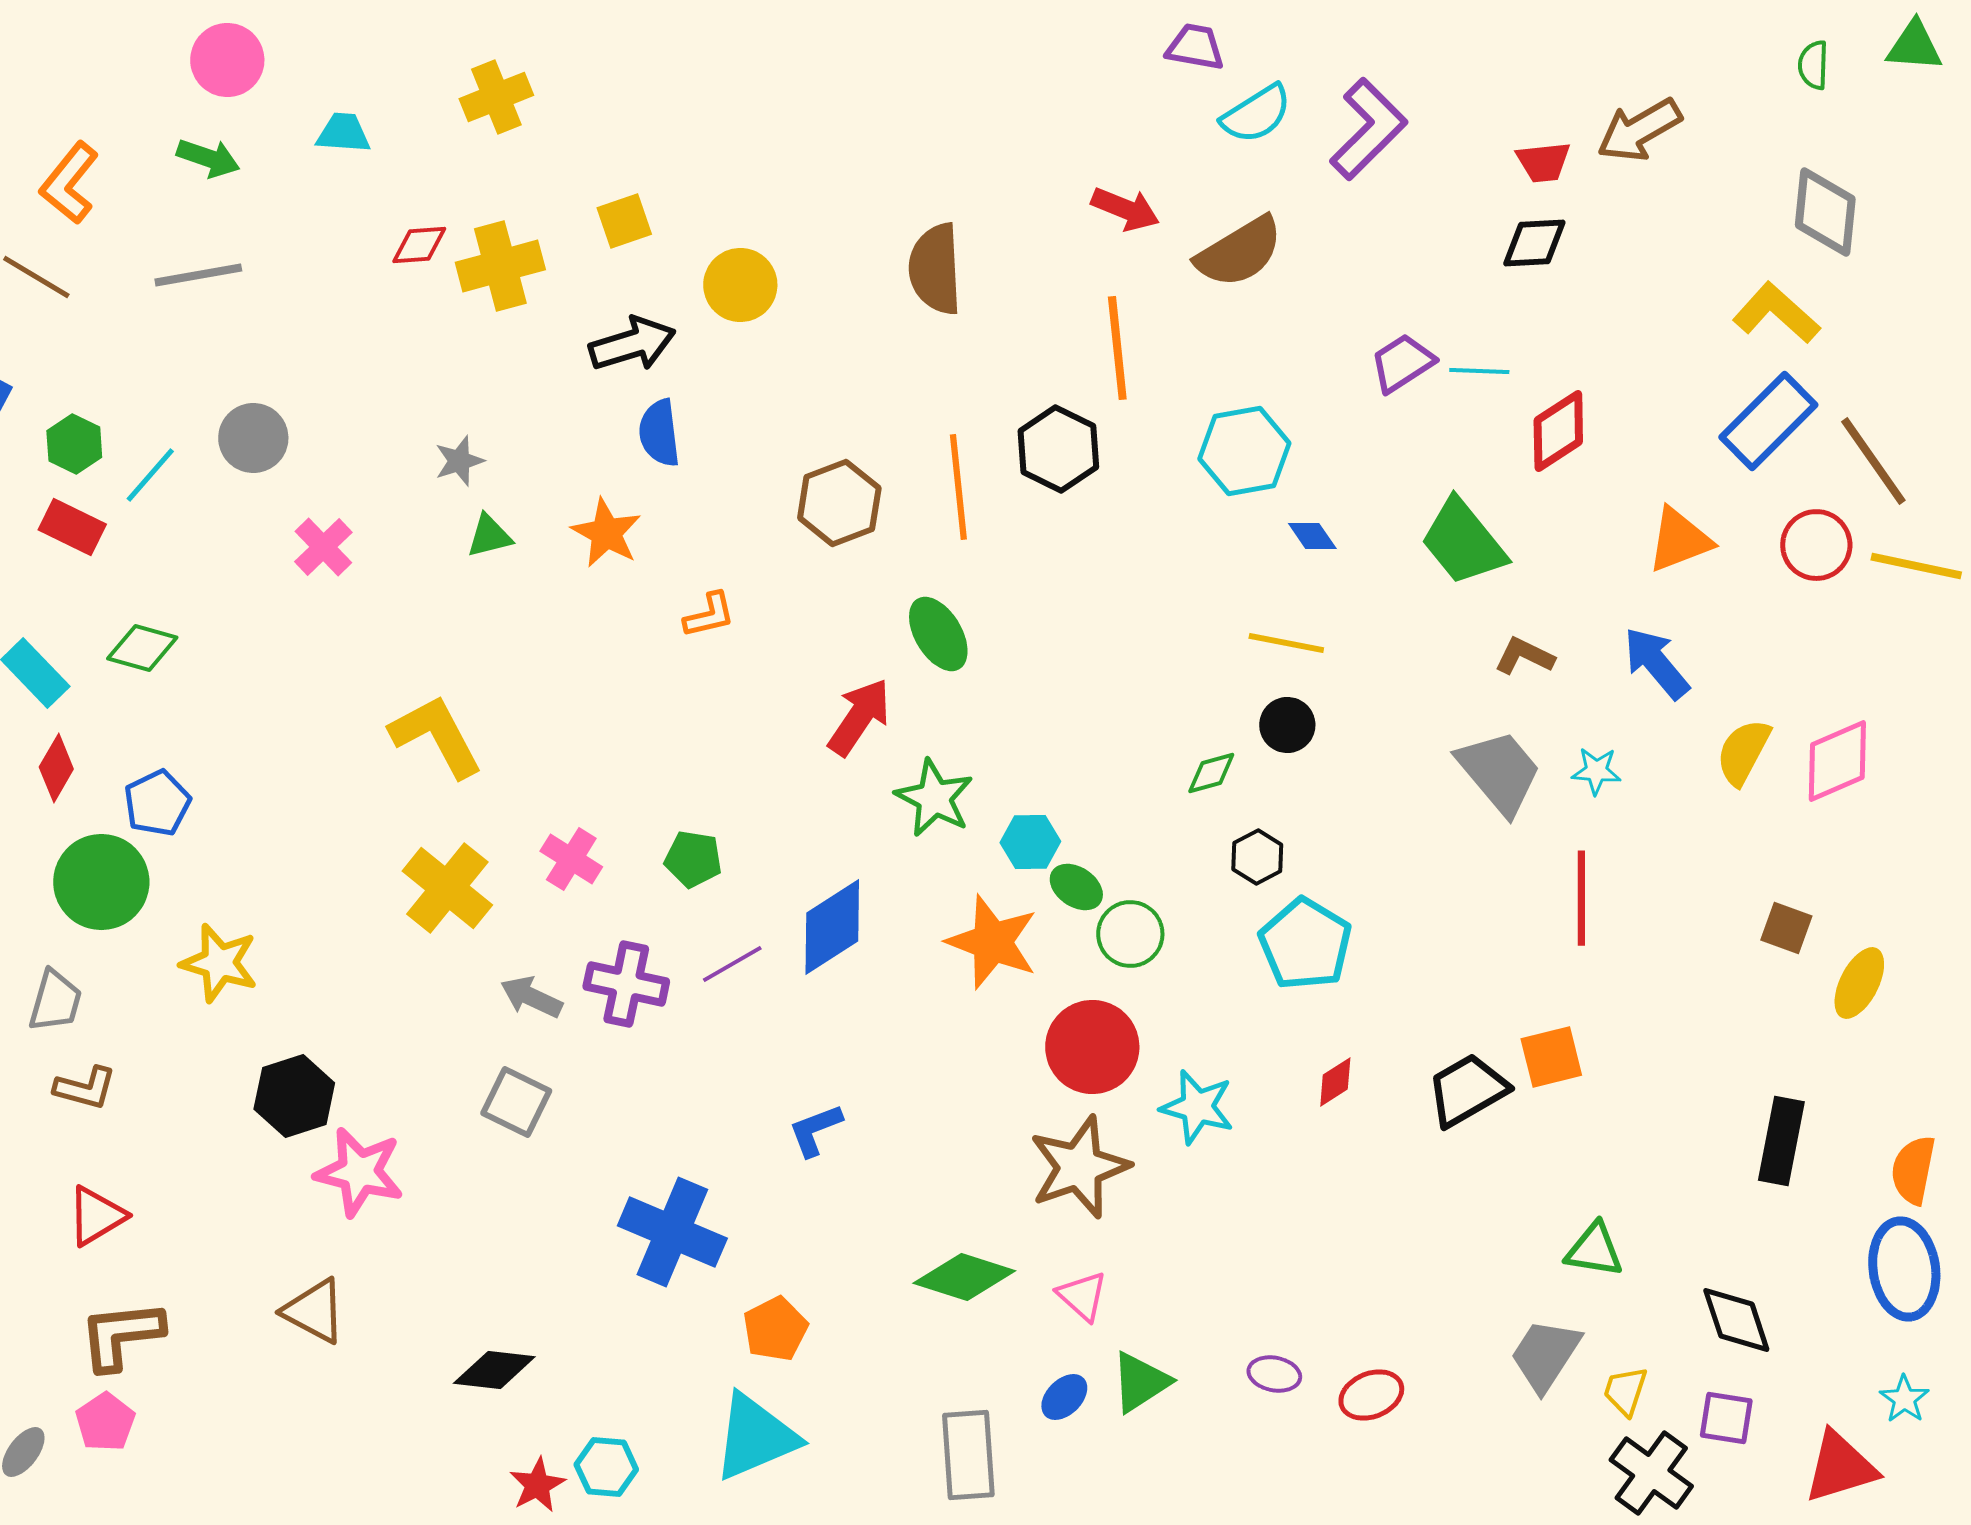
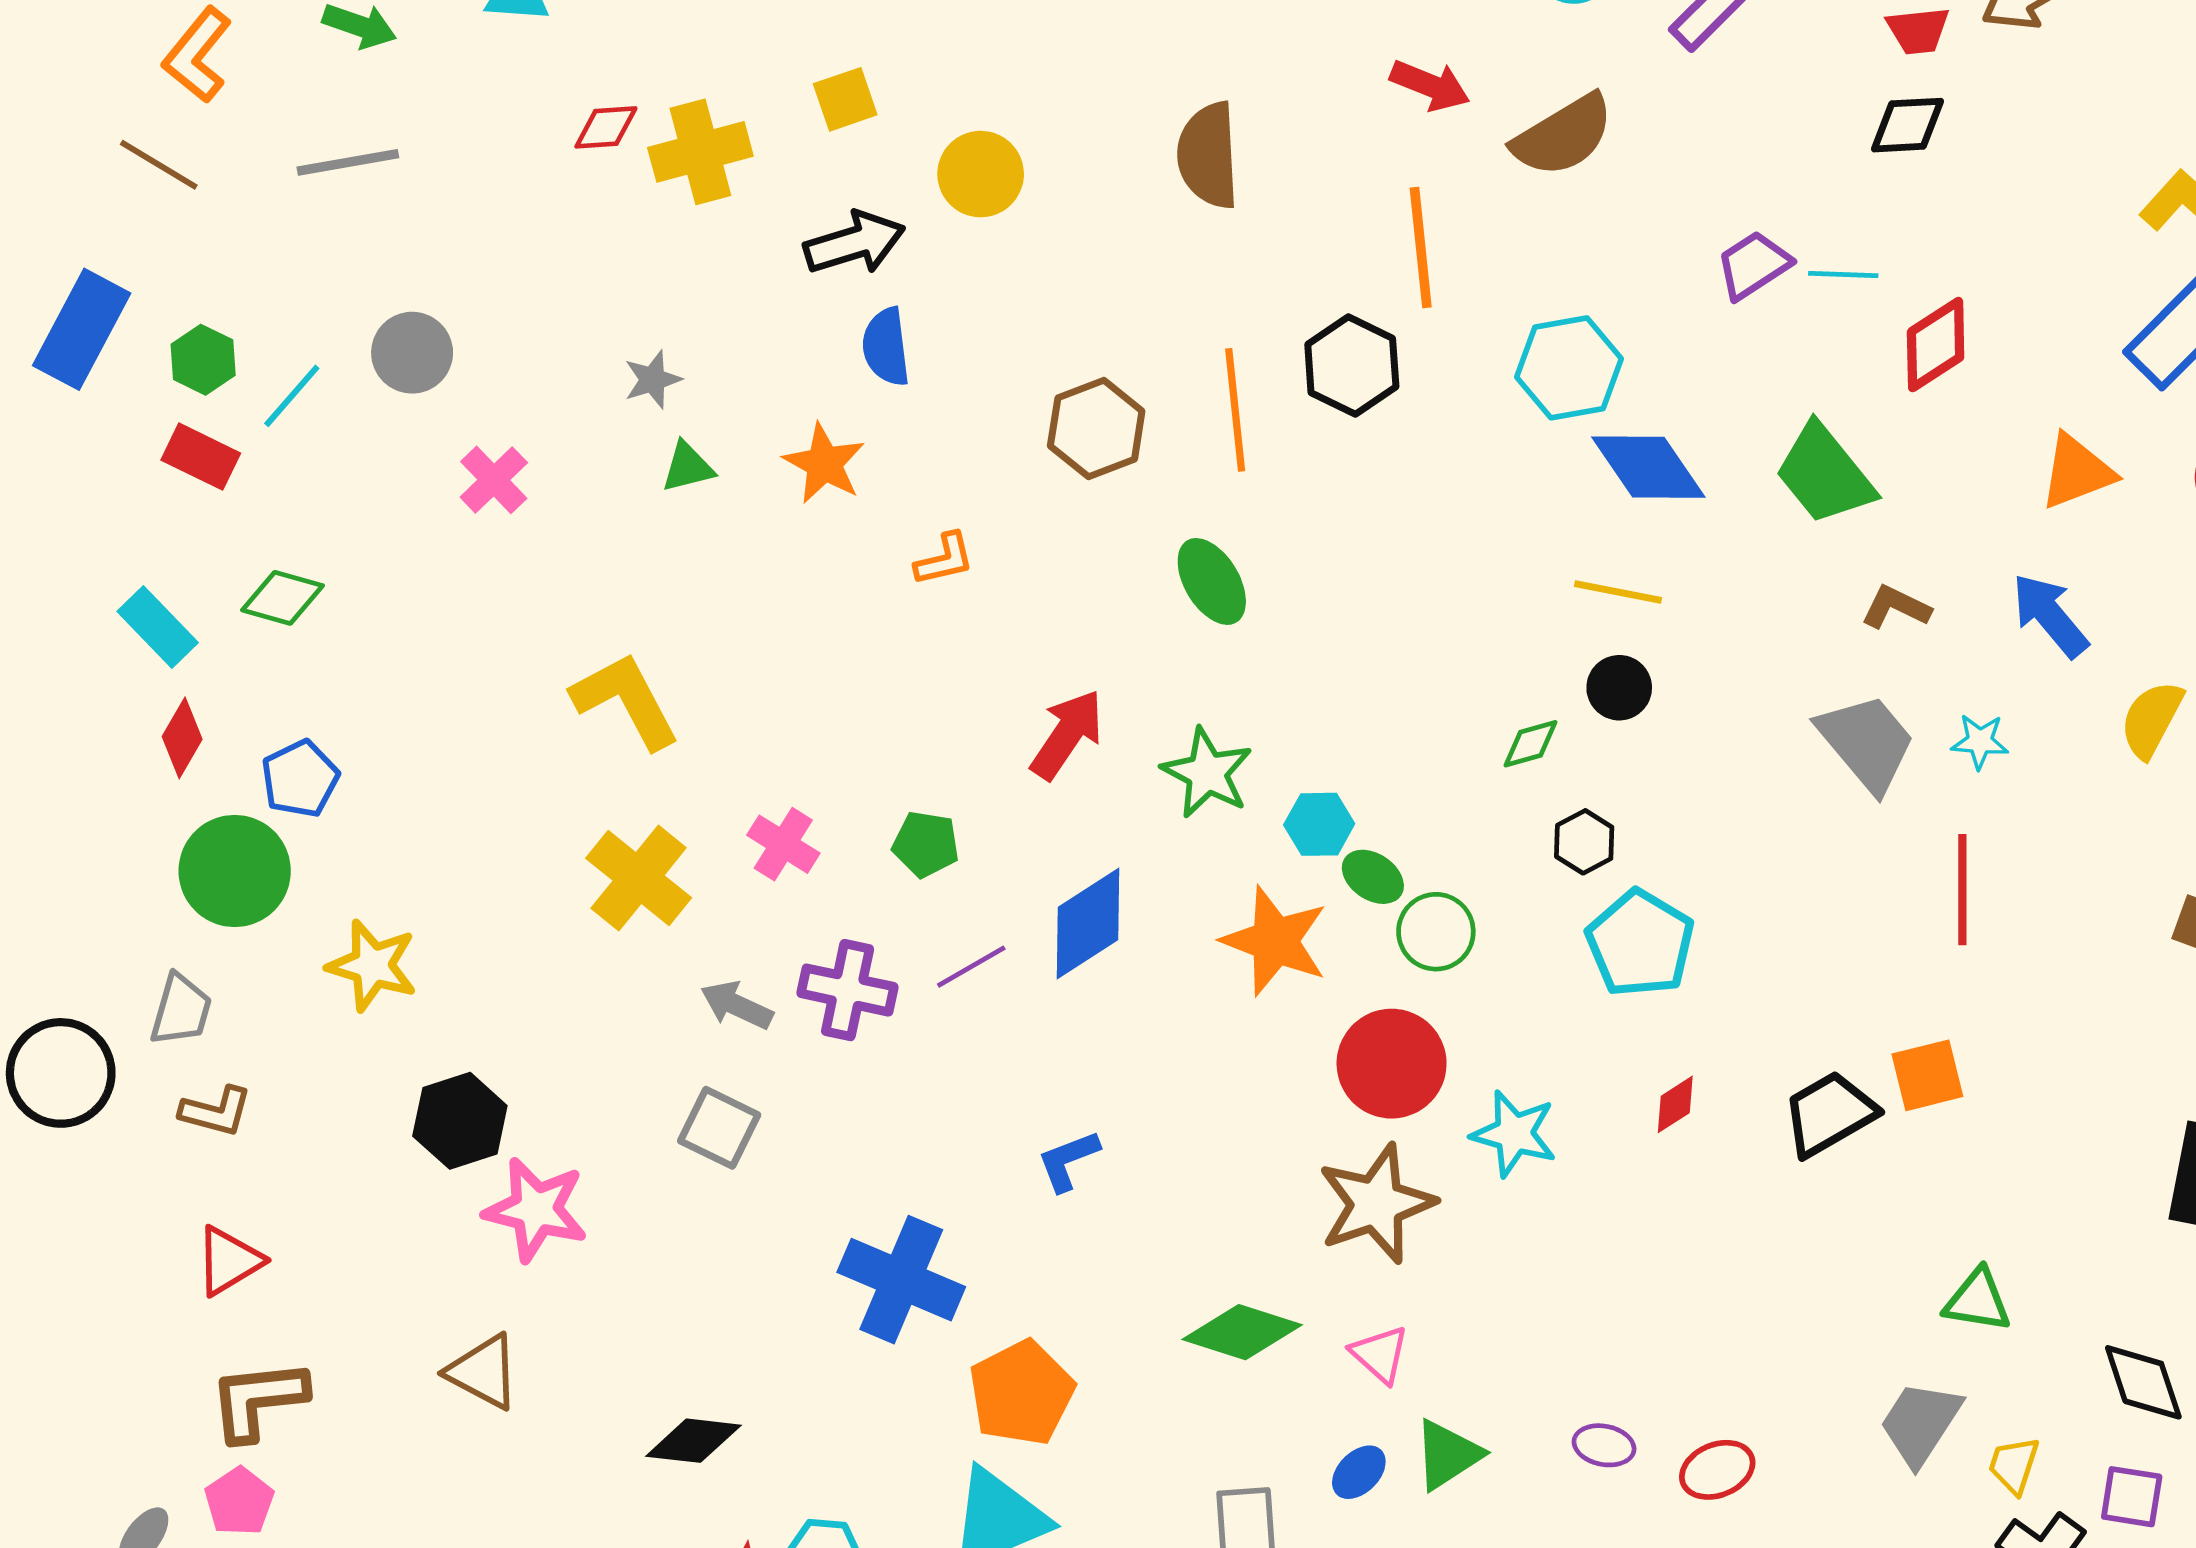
blue diamond: (1312, 536) -> (1648, 467), size x2.0
red arrow: (859, 717) -> (1067, 734), moved
orange pentagon: (775, 1329) -> (1021, 1393), size x1.4

